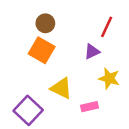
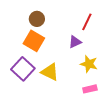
pink rectangle: (90, 107) -> (90, 89), moved
purple square: (28, 110) -> (23, 69), moved

